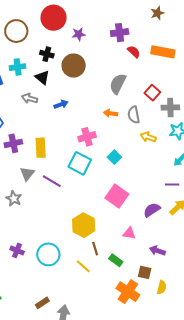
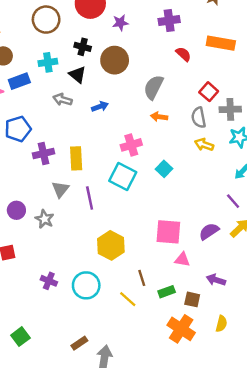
red semicircle: (134, 52) -> (183, 54), moved
gray semicircle: (118, 84) -> (153, 87), moved
gray semicircle: (134, 115) -> (199, 118), moved
purple line: (52, 181) -> (90, 198), turned 48
purple line: (172, 185) -> (233, 201), turned 48
pink square: (117, 196) -> (168, 232), moved, turned -30
yellow hexagon: (84, 225) -> (111, 245), moved
green rectangle: (116, 260) -> (167, 292), turned -56
brown square: (145, 272) -> (192, 299), moved

